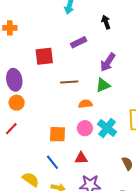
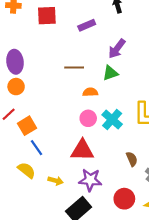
red square: (44, 56) -> (47, 16), moved
orange square: (57, 134) -> (27, 126), moved, turned -36
red triangle: (81, 158) -> (82, 150), size x1.6
blue line: (52, 162) -> (36, 148), moved

